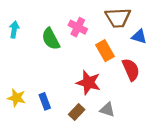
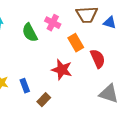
blue triangle: (139, 37) -> (110, 23), moved
gray triangle: (107, 110) -> (109, 94), moved, size x1.5
brown rectangle: (77, 112) -> (44, 100), moved

